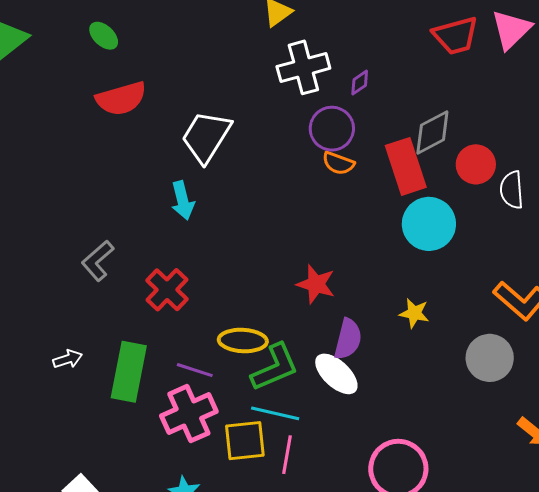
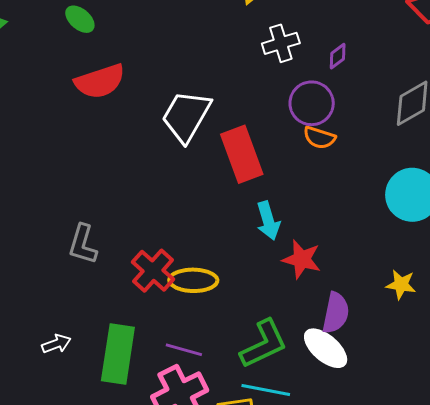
white cross: (303, 67) -> (281, 43), size x0.7
red rectangle: (406, 166) -> (242, 154), moved
cyan arrow: (183, 200) -> (268, 221), moved
gray L-shape: (98, 261) -> (83, 244), turned -30
yellow ellipse: (243, 341) -> (193, 280), moved

